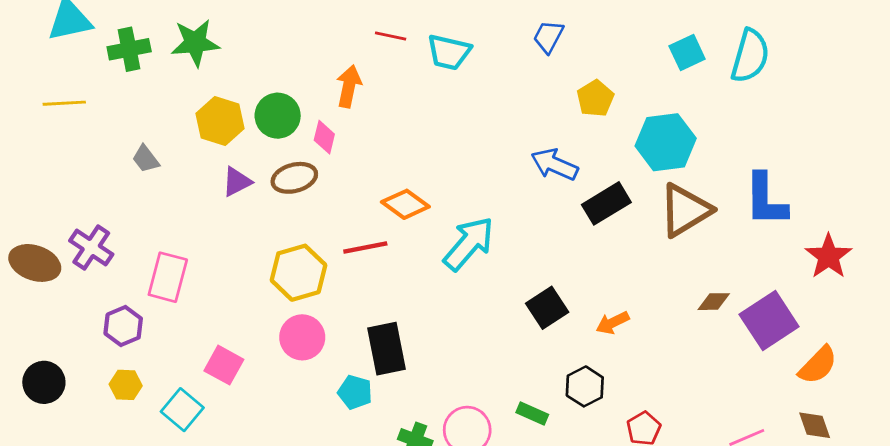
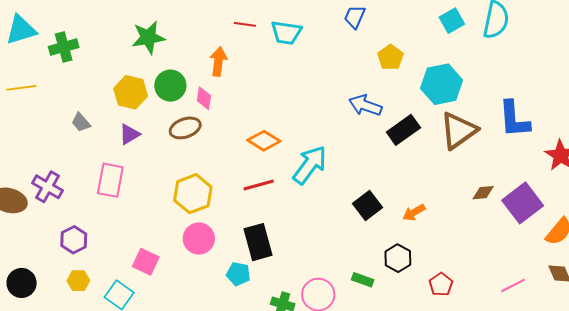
green star: (195, 43) -> (148, 37), moved
purple triangle: (237, 182) -> (129, 134), moved
red line: (365, 248) -> (259, 185), moved
pink rectangle: (168, 277) -> (110, 180), moved

